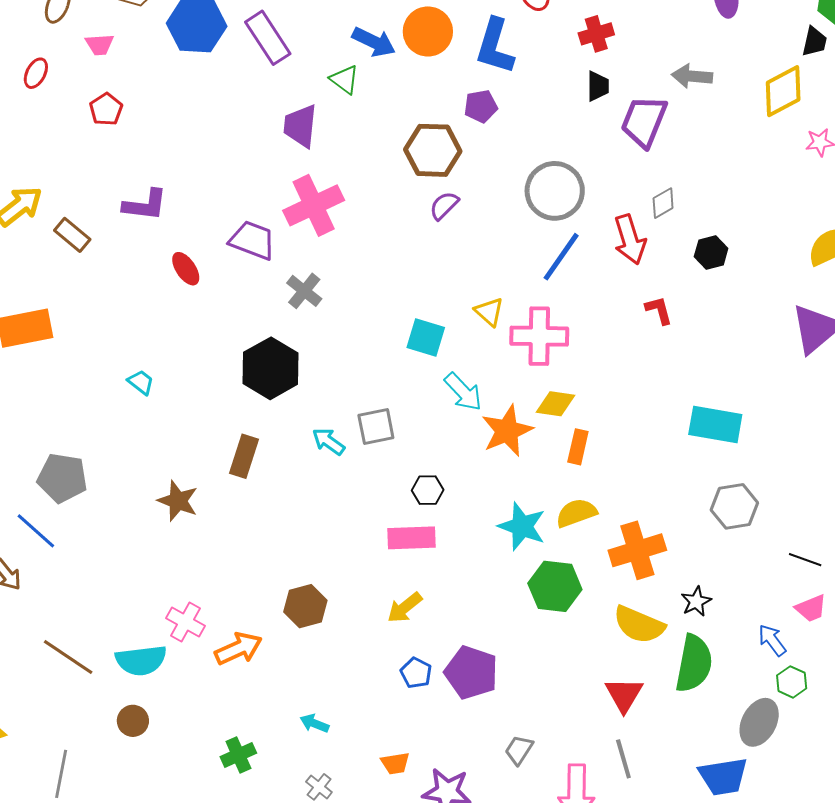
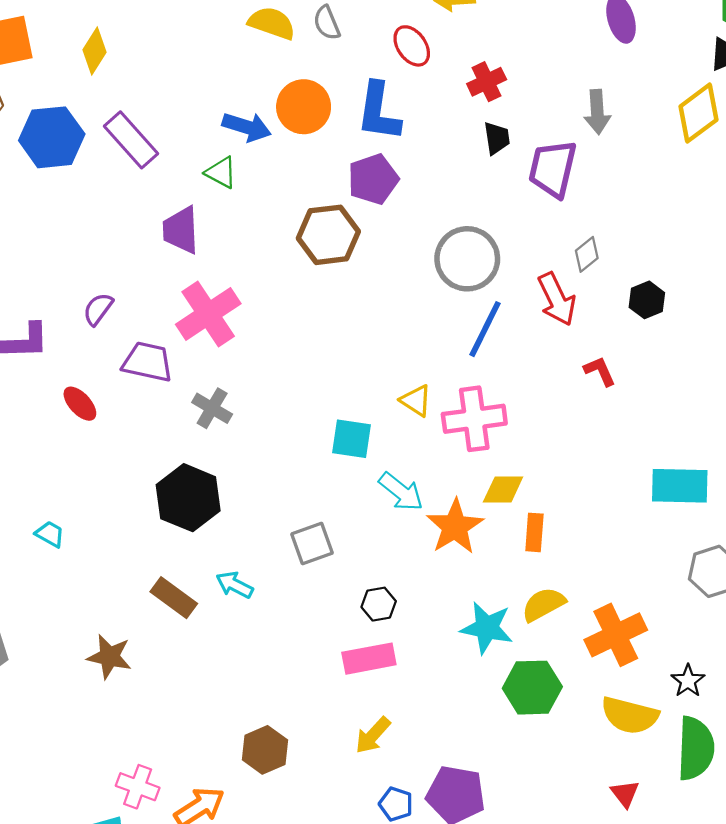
gray arrow: (692, 76) -> (597, 112), turned -90
purple pentagon: (481, 106) -> (373, 179), size x1.4
purple semicircle: (444, 206) -> (98, 309), moved
cyan arrow: (328, 442) -> (234, 585), moved
brown rectangle: (244, 456) -> (174, 598), turned -63
red triangle: (624, 695) -> (625, 794), size x0.7

